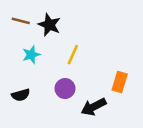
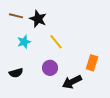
yellow line: (73, 55) -> (56, 42), turned -63

